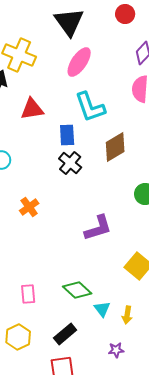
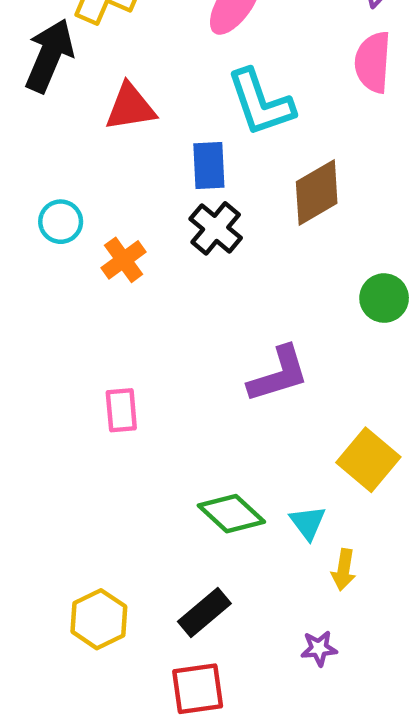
orange cross: (29, 207) -> (124, 260), moved
pink rectangle: (28, 294) -> (121, 410), moved
cyan triangle: (102, 309) -> (308, 523), moved

